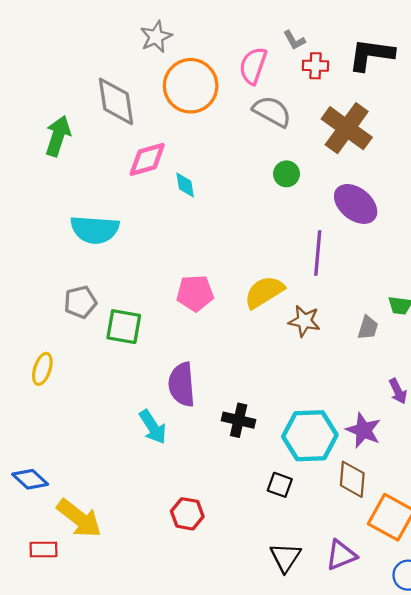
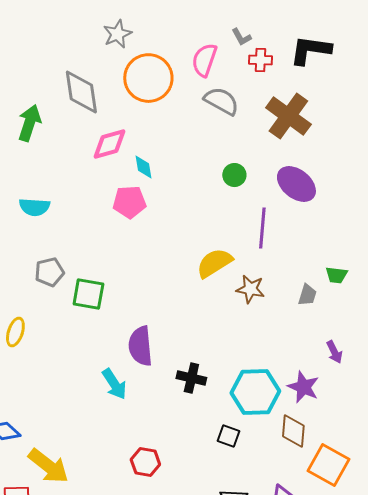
green circle: (286, 174) -> (234, 175), moved
cyan semicircle: (95, 230) -> (34, 207), moved, size x0.7
pink pentagon: (195, 293) -> (129, 202), moved

